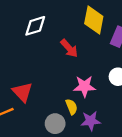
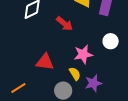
red triangle: (22, 92) -> (45, 62), moved, turned -30

